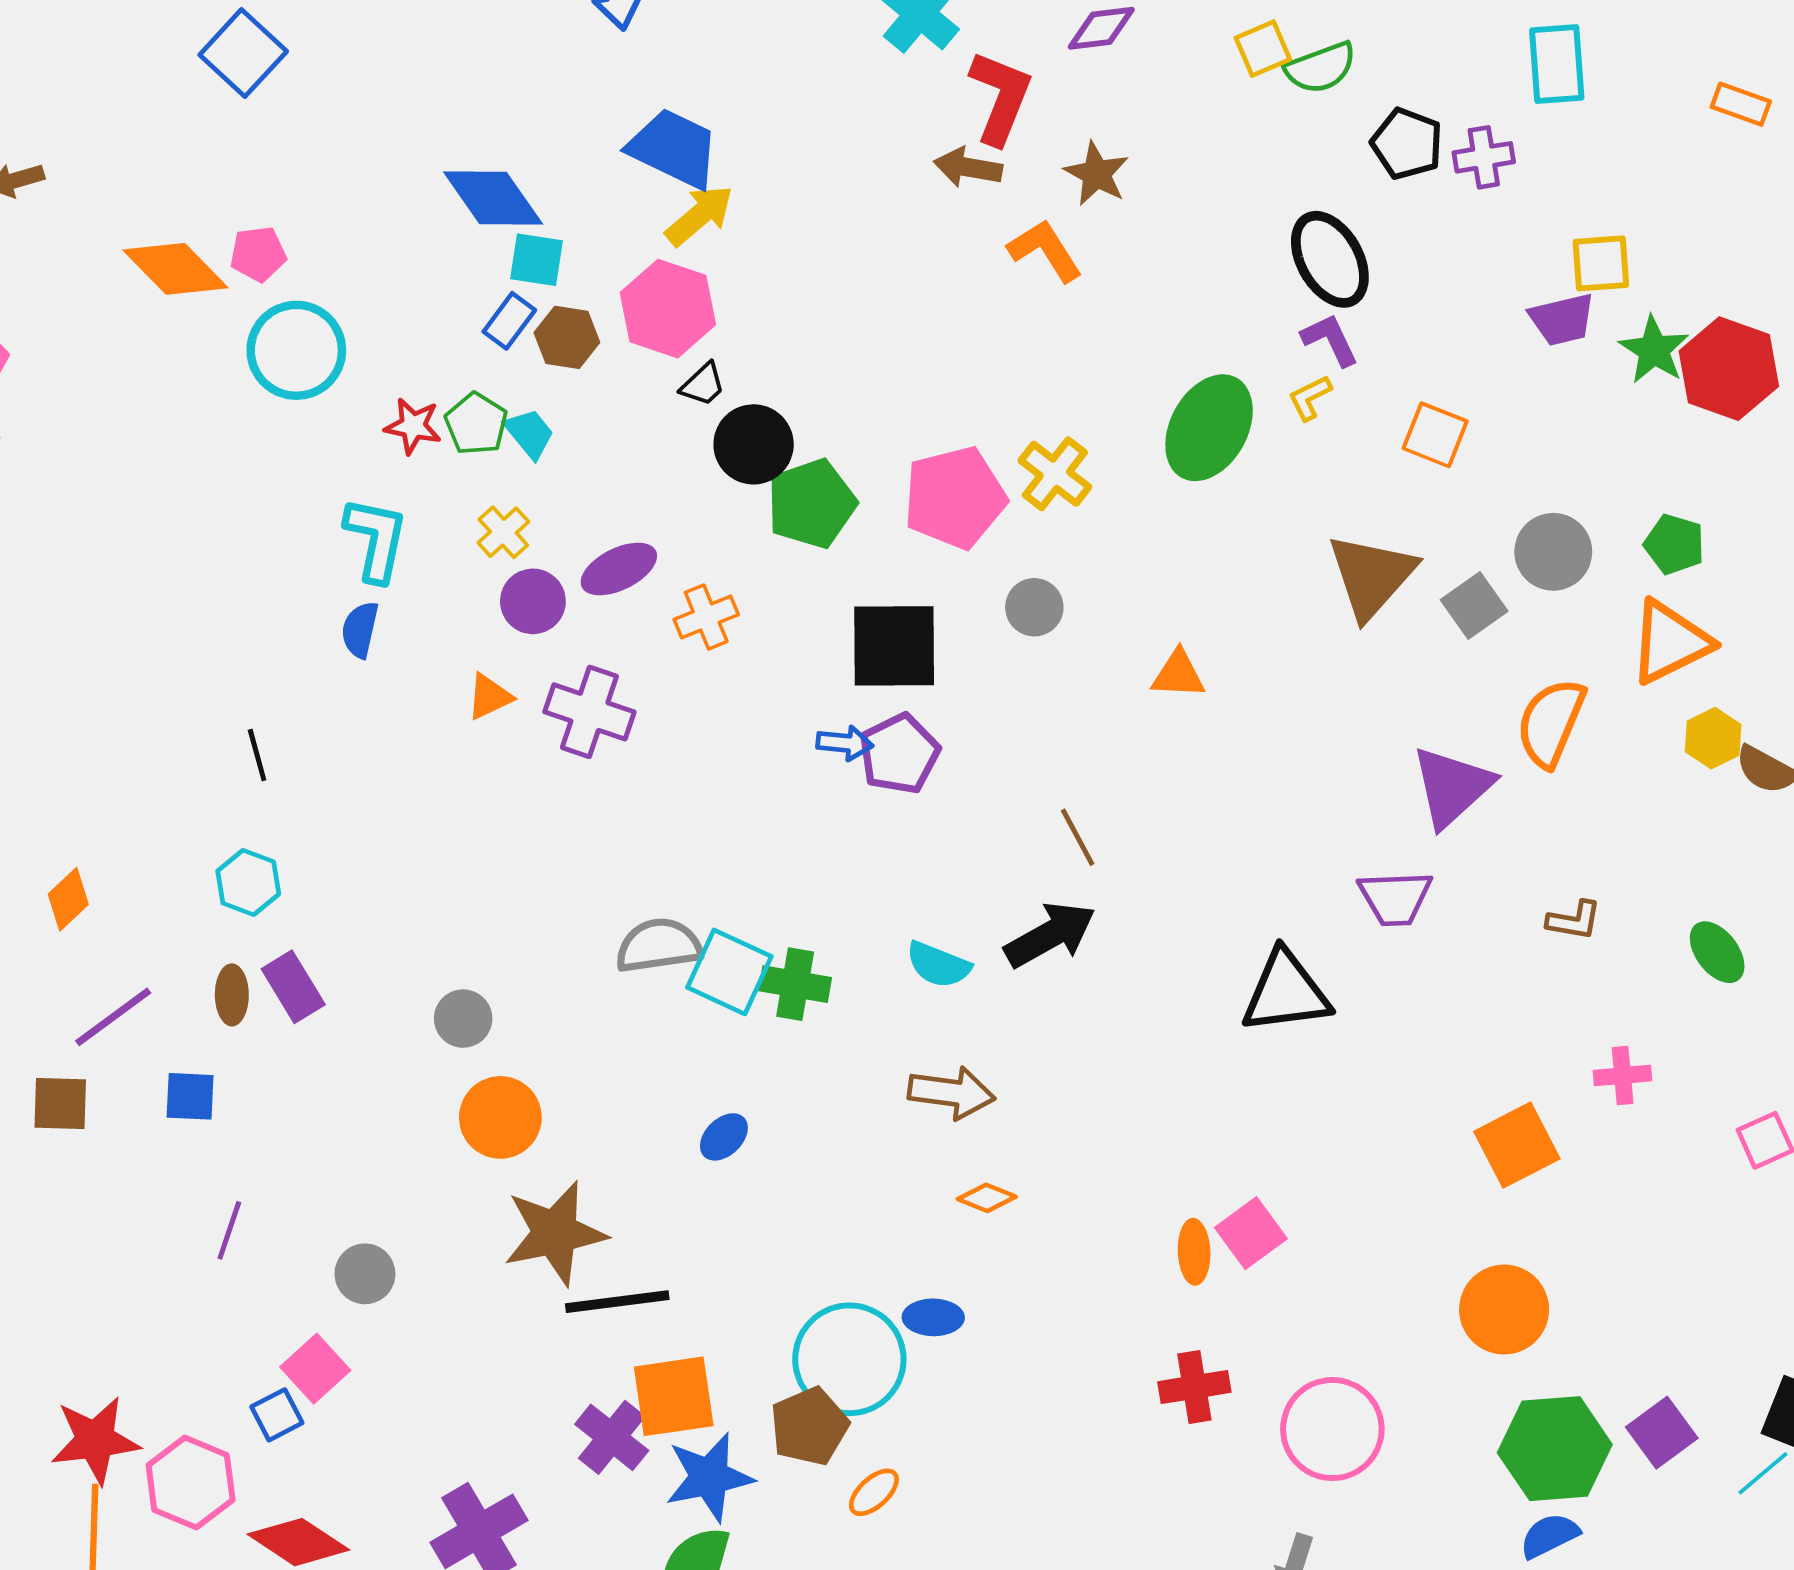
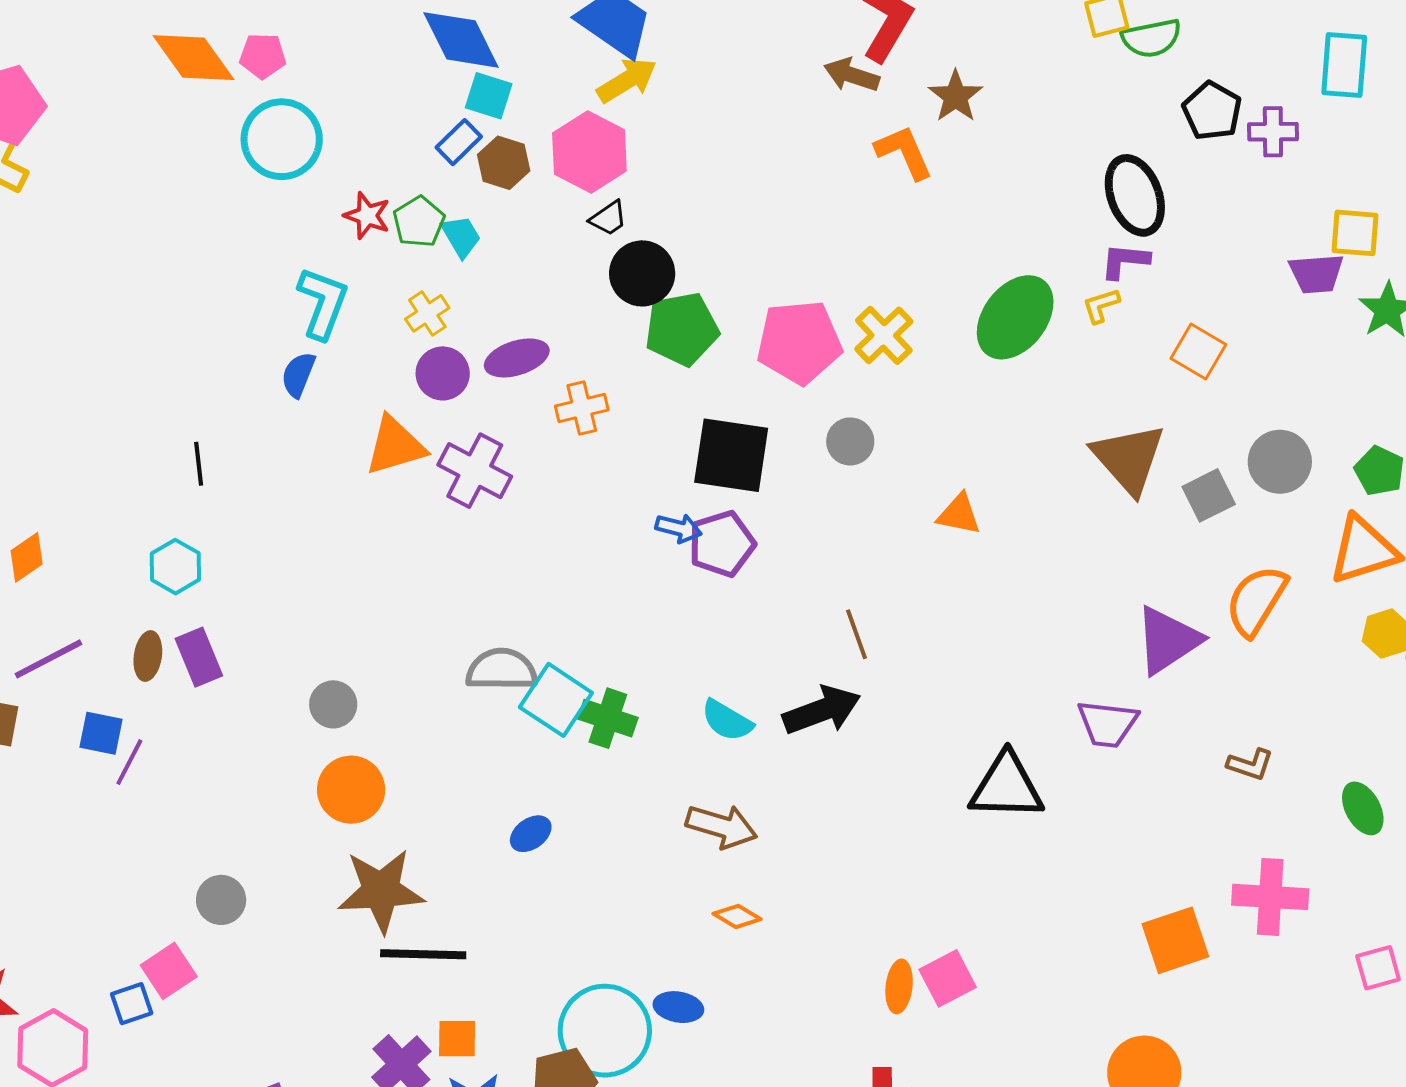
purple L-shape: (1330, 340) -> (1125, 261), turned -68
brown triangle: (1371, 576) -> (1129, 459), turned -32
orange triangle: (489, 697) -> (395, 446), size x1.6
pink cross: (1623, 1076) -> (1270, 897), size x1.6
purple line: (229, 1230) -> (129, 762), moved
orange square: (674, 1396) -> (457, 1039), size x0.6

